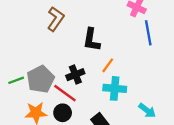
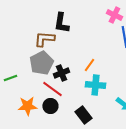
brown L-shape: (56, 19) -> (44, 39), moved, turned -120
black L-shape: (92, 40) -> (61, 23), moved
gray pentagon: (41, 79) -> (41, 63), moved

